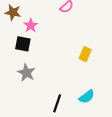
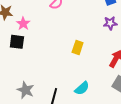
gray star: (26, 73) -> (26, 90), moved

